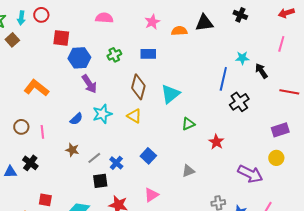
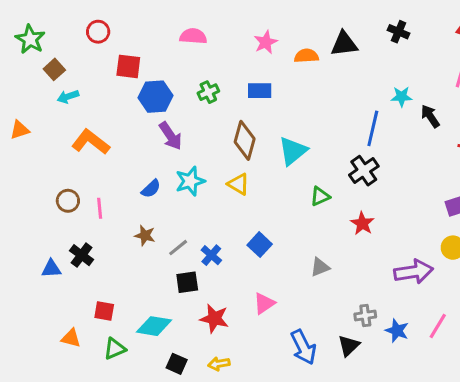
cyan arrow: (21, 18) -> (68, 97), moved, turned 64
black cross: (239, 102) -> (364, 171), moved
purple arrow: (250, 174) -> (414, 272), turned -35

